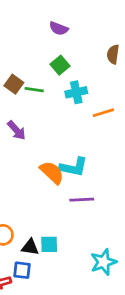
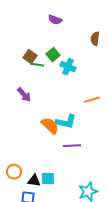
green square: (60, 65) -> (53, 55), moved
brown square: (14, 84) -> (30, 57), moved
cyan cross: (76, 92) -> (68, 67), turned 35
orange line: (103, 113) -> (92, 100), moved

